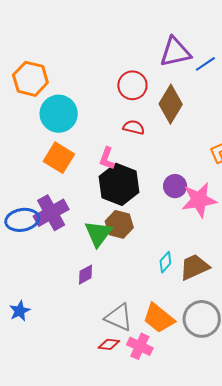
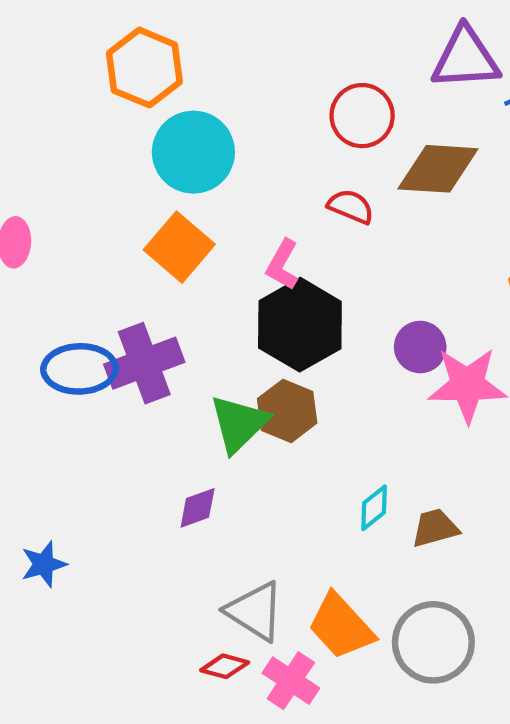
brown diamond: (171, 104) -> (438, 169), turned 54
brown trapezoid: (194, 267) -> (435, 528), size x0.7

